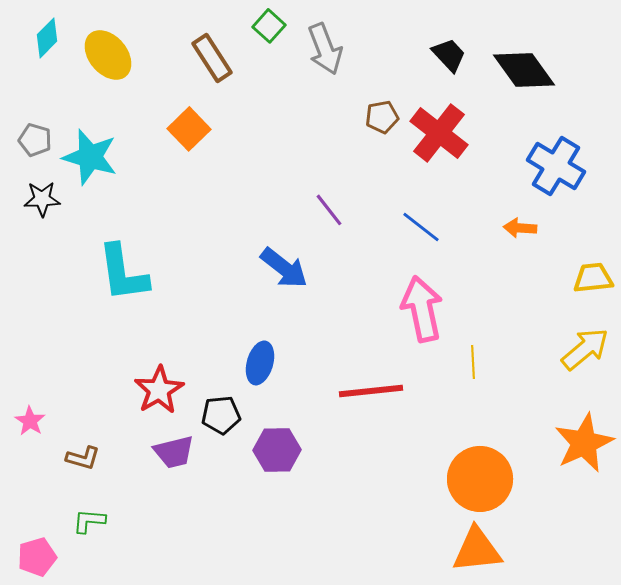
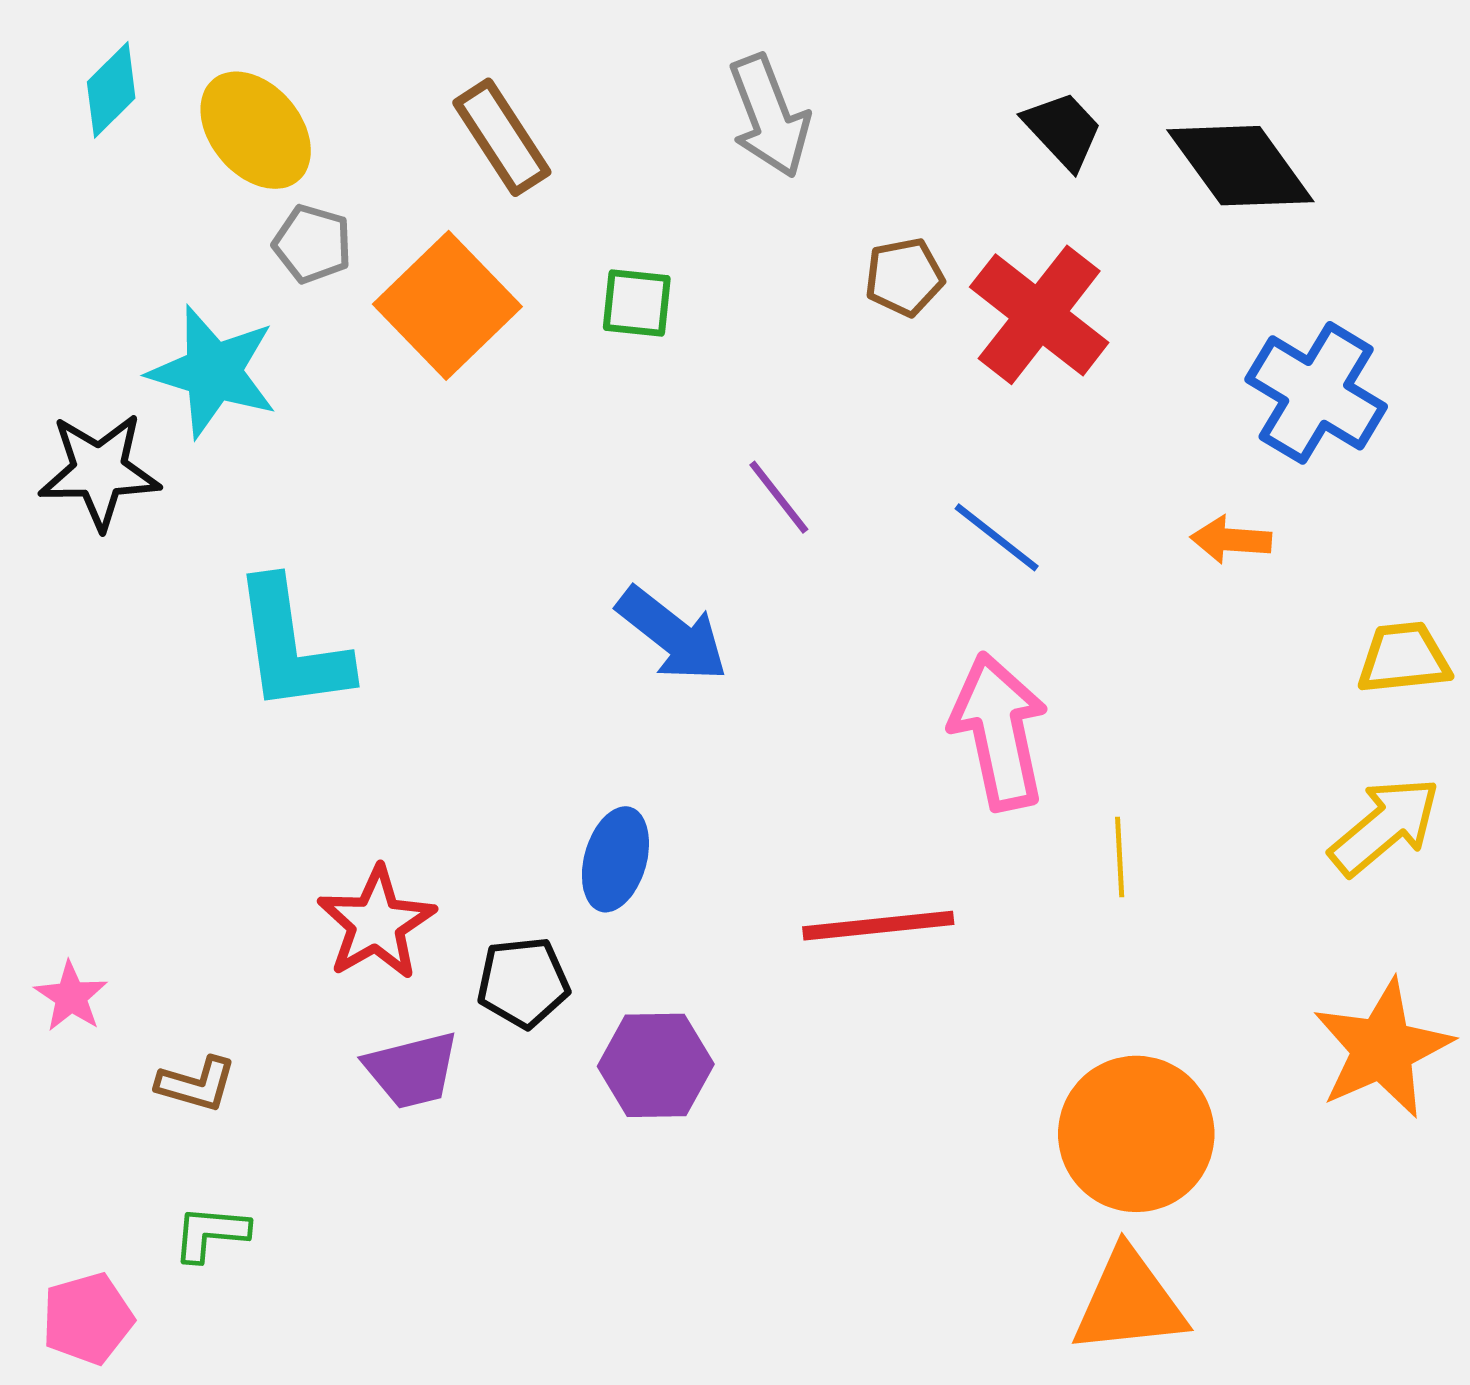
green square: (269, 26) -> (637, 303), moved, turned -36
orange square: (189, 129) -> (447, 305), size x1.4
gray pentagon: (35, 140) -> (312, 244), moved
black star: (42, 199) -> (99, 471), size x1.4

